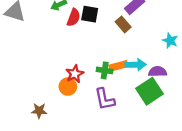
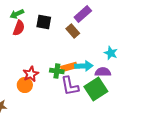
red semicircle: (74, 18) -> (19, 28), moved
cyan star: (170, 41) -> (111, 53), moved
purple L-shape: (105, 99) -> (70, 86), moved

